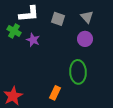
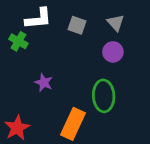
purple star: (33, 40) -> (44, 83), moved
orange rectangle: (55, 93) -> (73, 124), size x1.6

